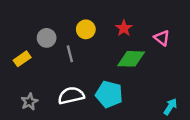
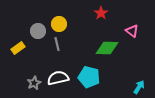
red star: (124, 28) -> (101, 13), moved
yellow circle: (86, 29) -> (59, 24), moved
gray star: (29, 102) -> (34, 83), moved

